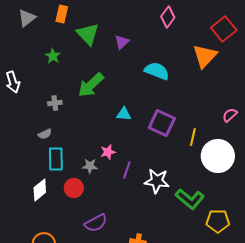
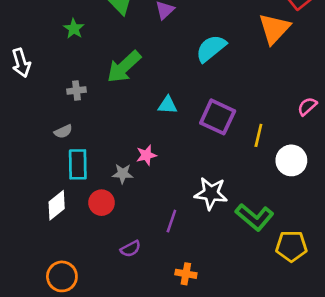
cyan semicircle: (157, 71) -> (211, 48), turned -60
white circle: (218, 156) -> (291, 160), size x0.7
purple line: (127, 170) -> (171, 221), moved
purple semicircle: (96, 223) -> (131, 249), size x0.7

